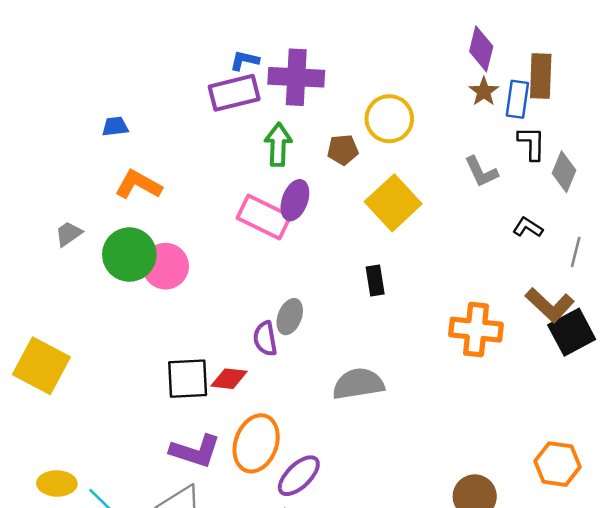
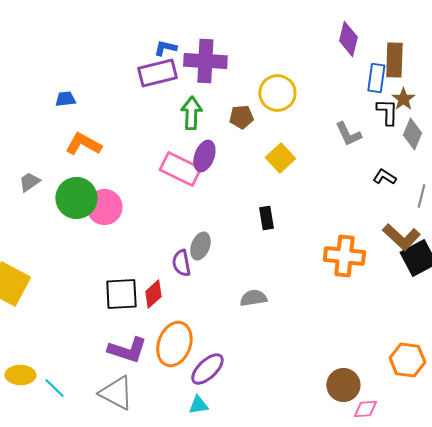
brown star: (484, 92) -> (403, 99), moved
yellow square: (393, 203) -> (280, 158), size x0.7
red diamond: (229, 379) -> (153, 294), turned -48
gray semicircle: (358, 384) -> (253, 298), size x0.7

